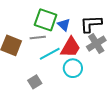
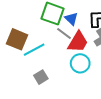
gray line: (38, 38) -> (64, 33), moved, turned 42
cyan line: (50, 54) -> (34, 50), moved

